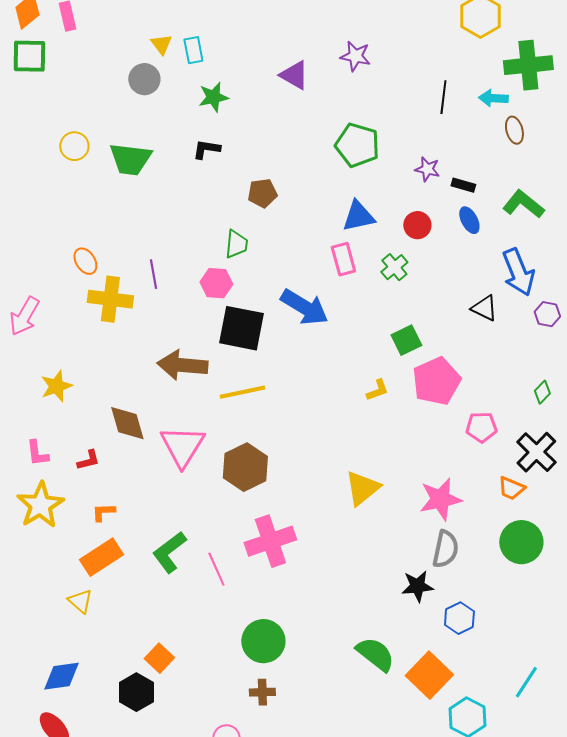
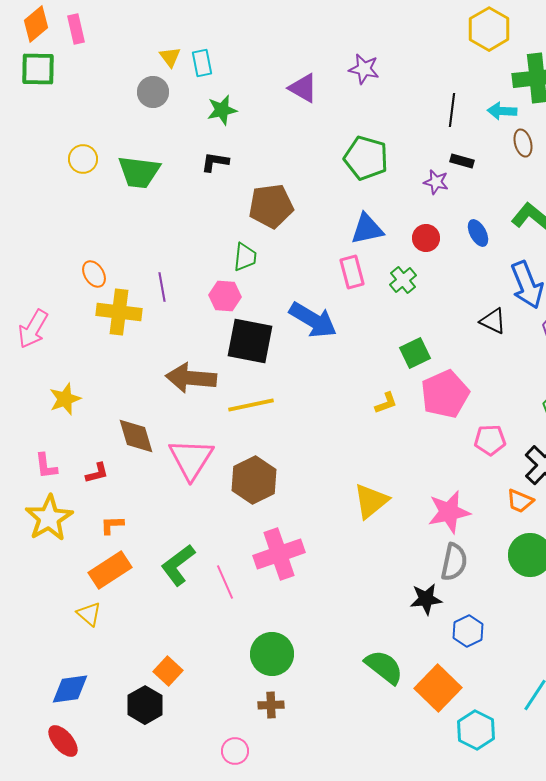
black rectangle: (463, 185) -> (462, 161), moved
brown pentagon: (262, 193) -> (271, 206), size x1.5

